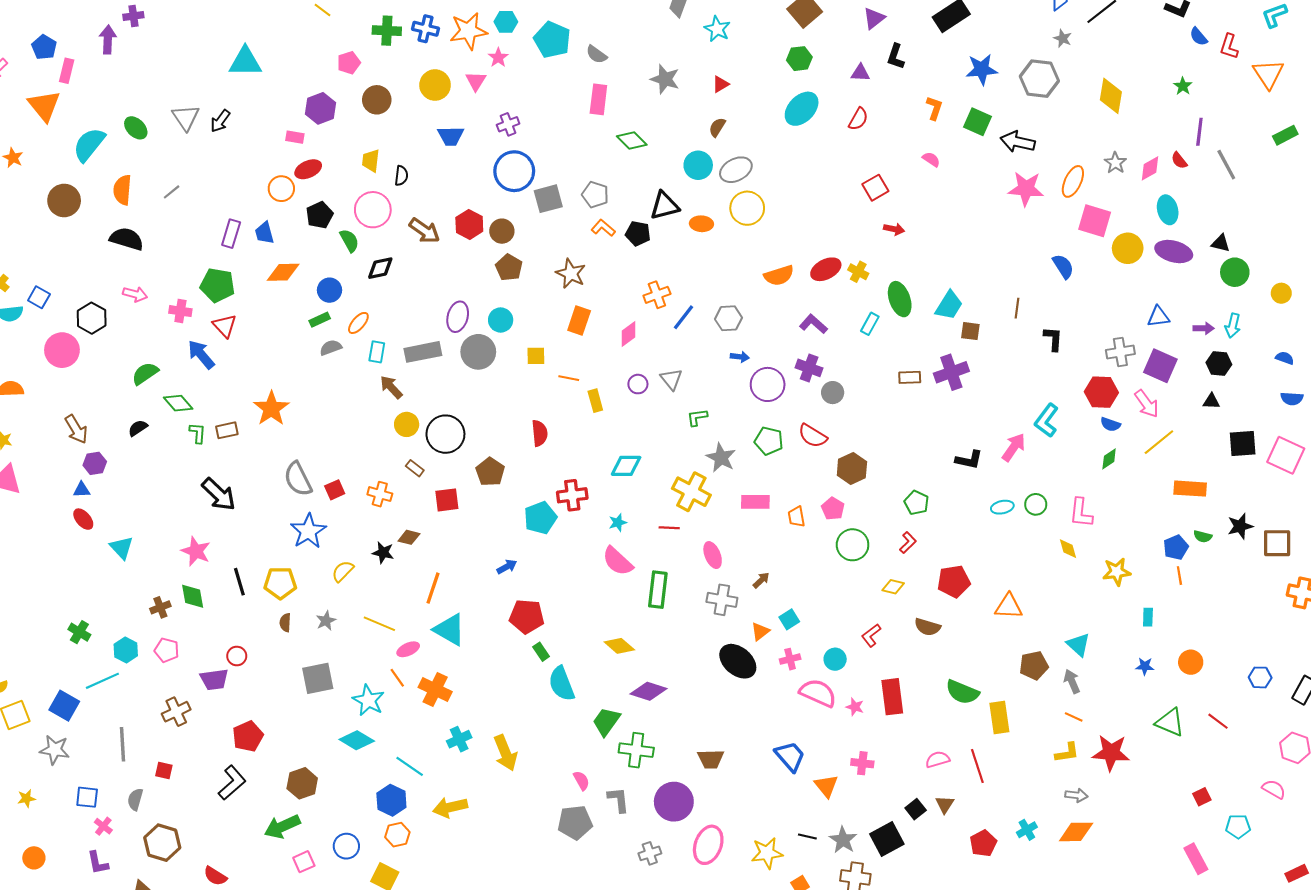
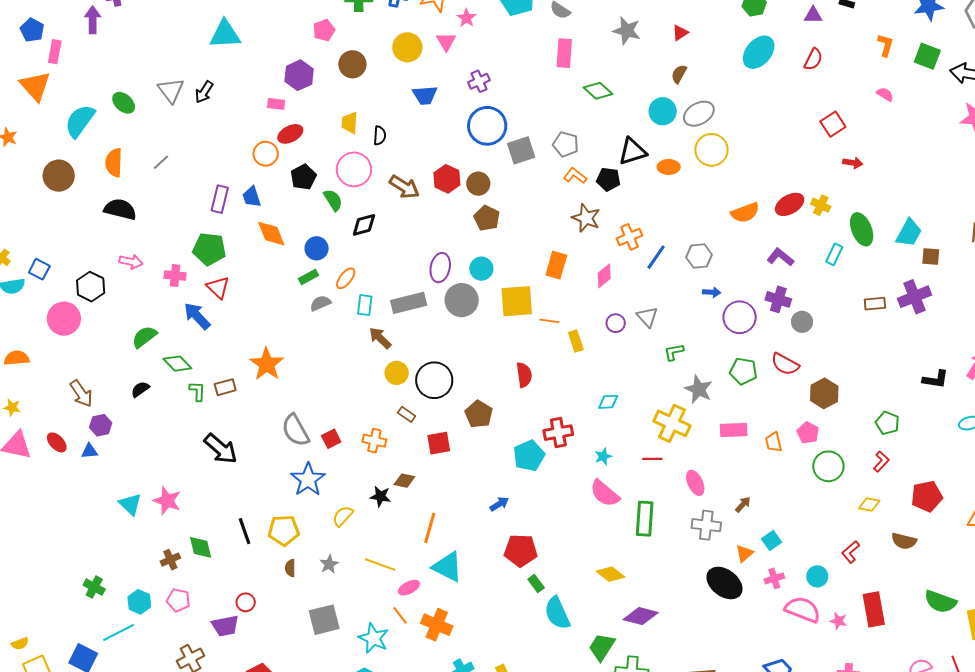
orange diamond: (283, 272) -> (271, 234), turned 72
brown star: (571, 274) -> (586, 218), moved
yellow square: (536, 356) -> (517, 301), size x1.8
cyan diamond: (626, 466) -> (608, 402), size x0.7
red ellipse: (83, 519) -> (57, 442), moved
pink star: (196, 551) -> (167, 501), moved

